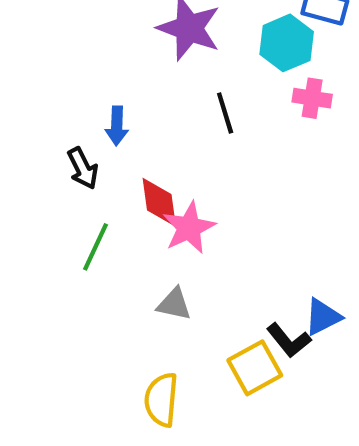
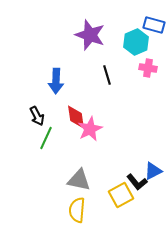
blue arrow: (117, 126) -> (56, 81), size x1.4
black arrow: (83, 168) -> (37, 116), moved
gray triangle: (174, 304) -> (79, 180), moved, size x1.4

